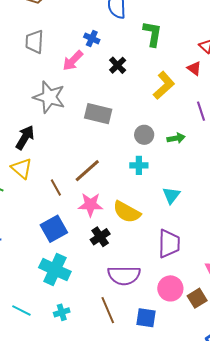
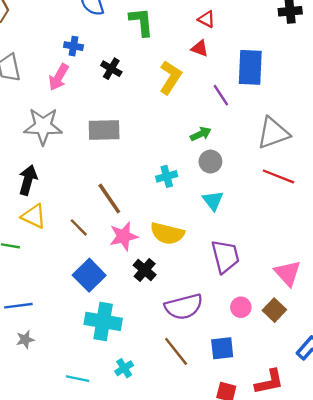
gray circle: (144, 135) -> (210, 162), moved
brown line: (87, 171) -> (109, 198), turned -68
pink circle: (170, 288) -> (241, 307), size x0.7

